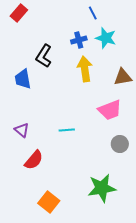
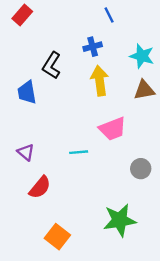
cyan star: (106, 38) -> (142, 56), moved
pink trapezoid: (110, 110) -> (113, 129), moved

